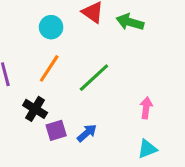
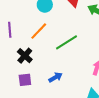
purple square: (56, 130) -> (25, 80), moved

